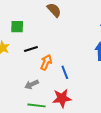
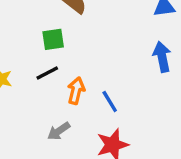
green square: (17, 27) -> (53, 39), moved

